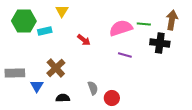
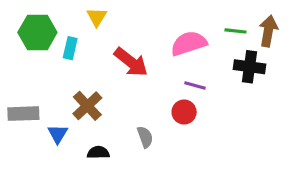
green line: (144, 24) -> (236, 31), moved
cyan rectangle: (45, 31) -> (70, 48), turned -64
red arrow: (84, 40) -> (131, 62), size x1.6
red circle: (112, 98) -> (184, 112), moved

